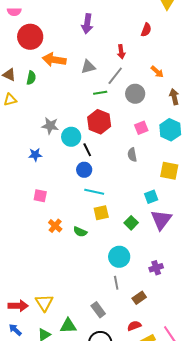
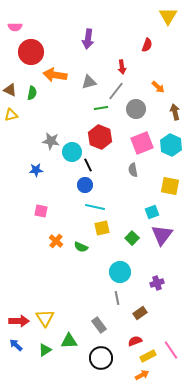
pink square: (141, 128) -> (142, 143), size x1.6

